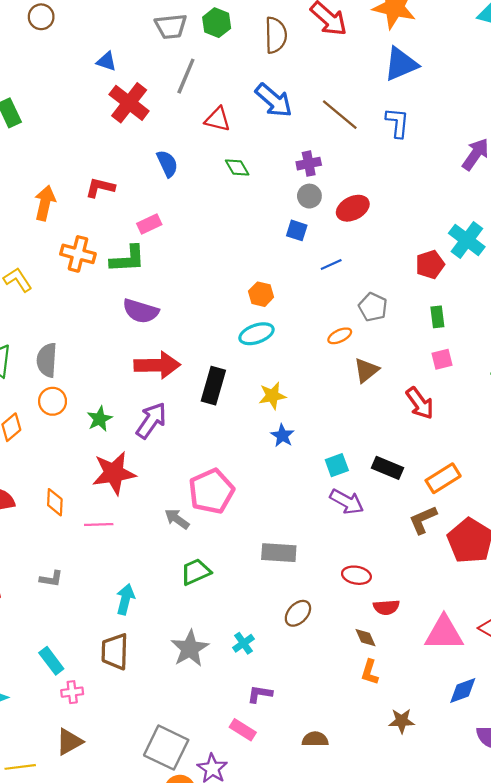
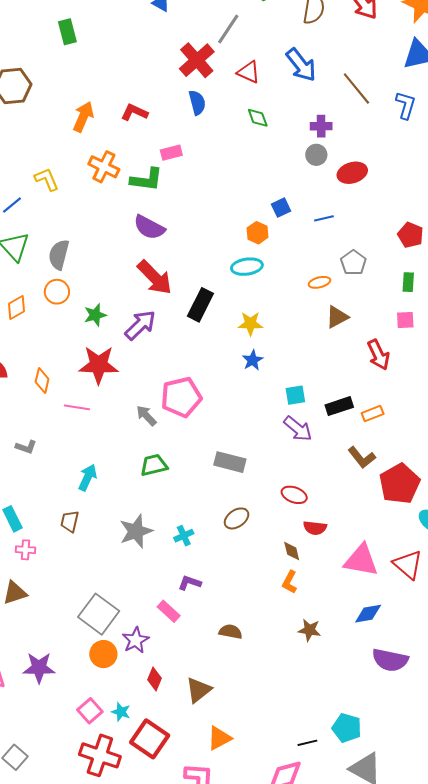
red cross: (129, 103) -> (197, 60), moved
blue square: (297, 230) -> (281, 208), moved, turned 36
red pentagon: (430, 265) -> (411, 235), turned 30
red arrow: (157, 365) -> (155, 278), turned 36
black rectangle: (388, 468) -> (339, 406), turned -52
orange rectangle: (443, 478) -> (373, 414), moved, size x0.7
brown L-shape: (423, 520) -> (362, 457), turned -116
brown trapezoid: (115, 652) -> (70, 521), size x0.7

